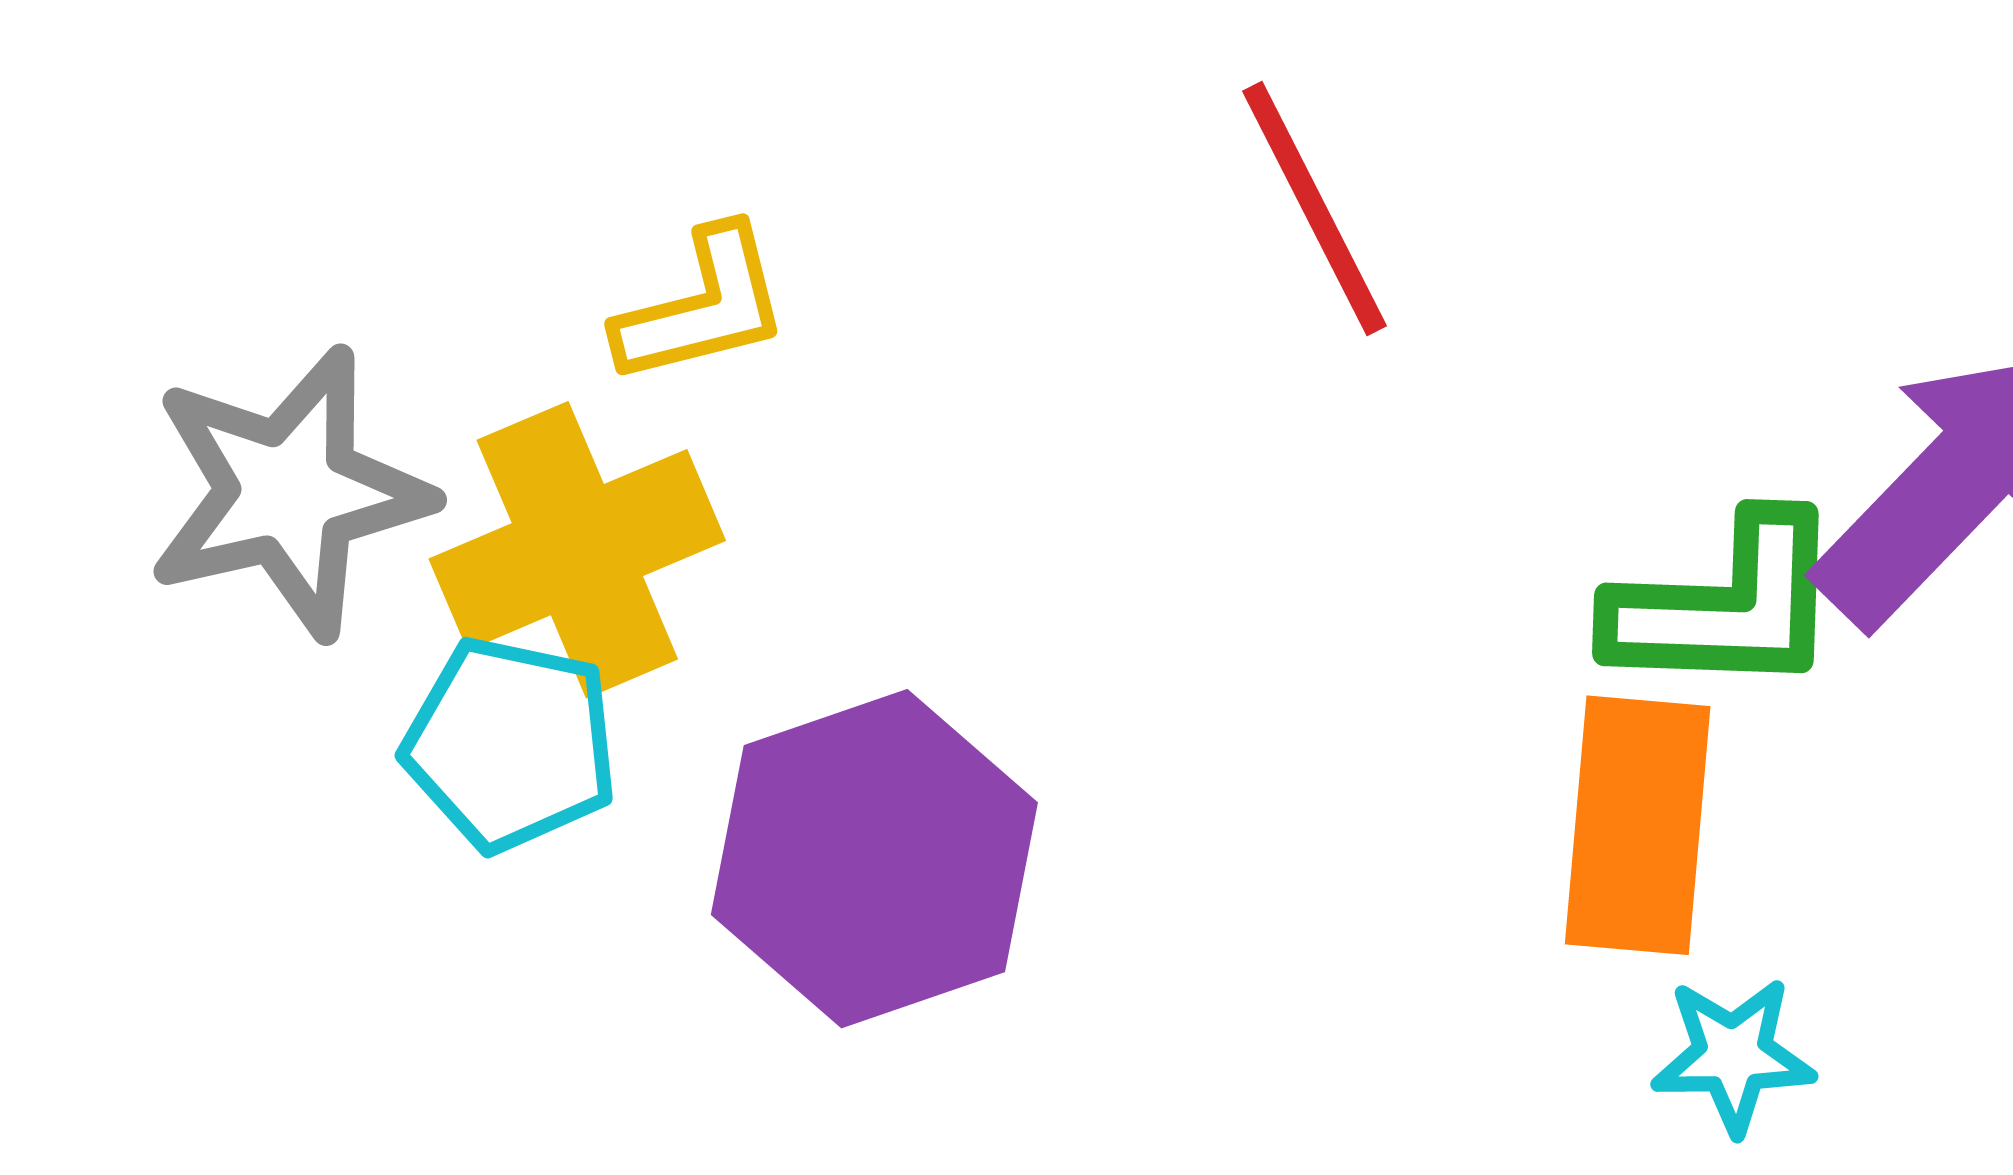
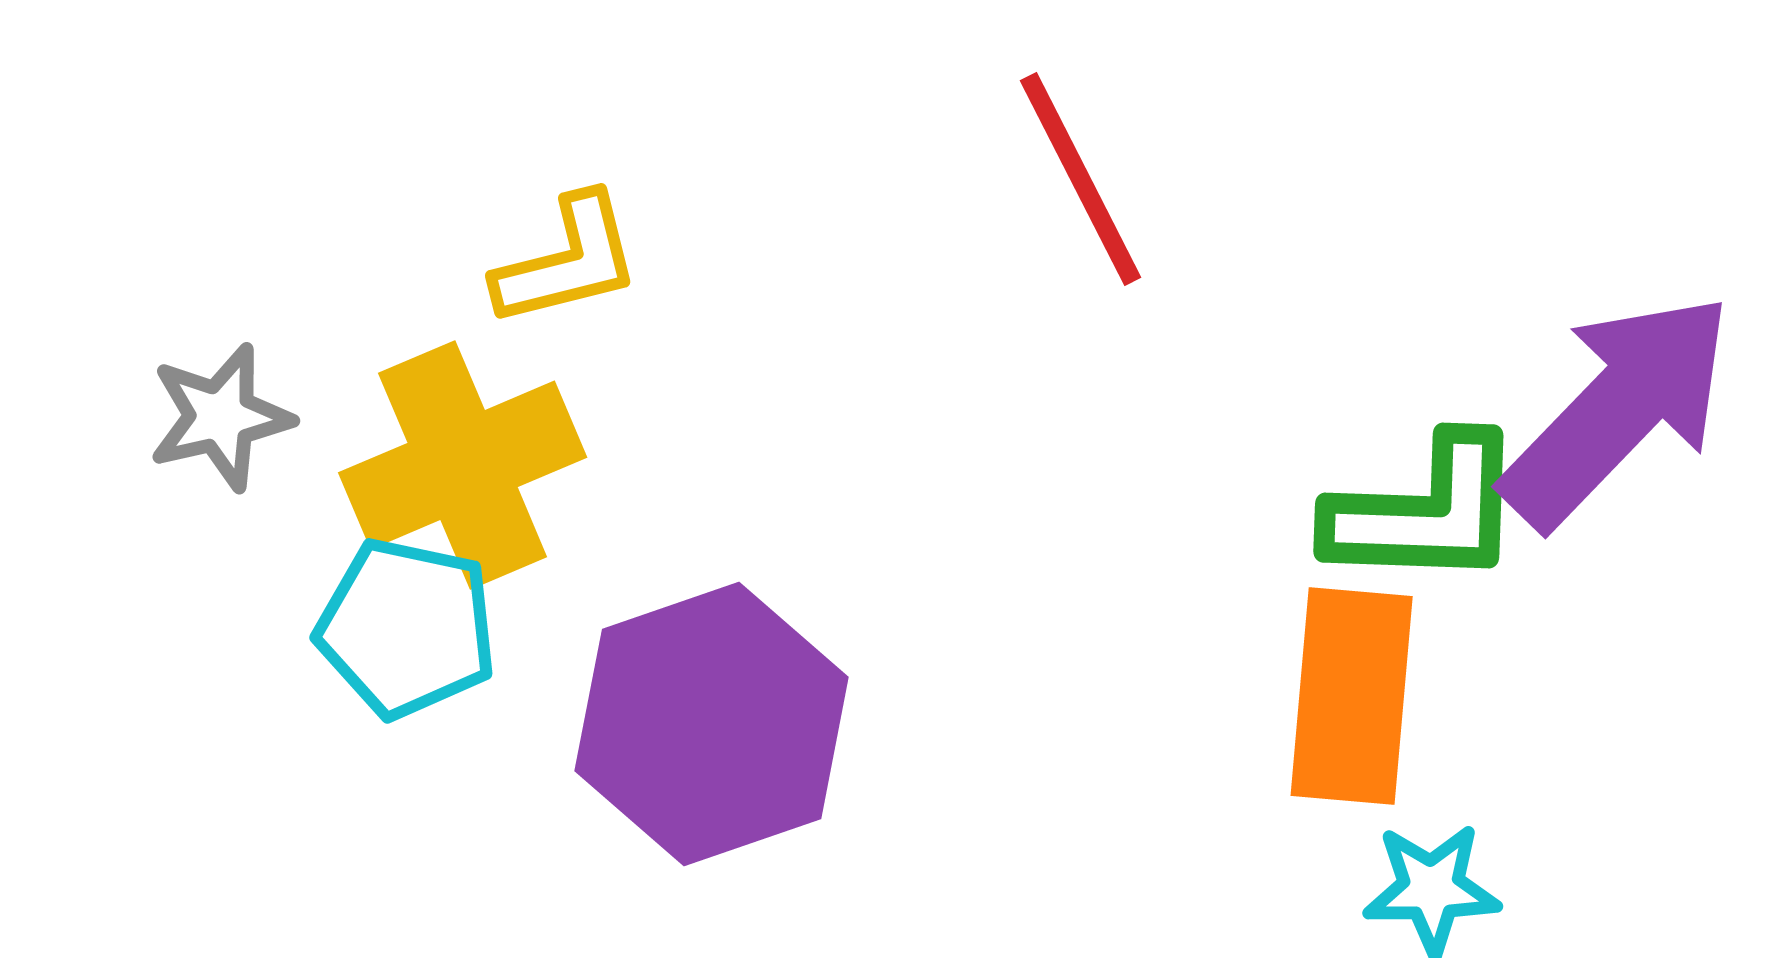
gray star: (289, 492) -> (221, 417), size x0.6

